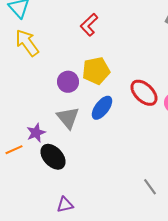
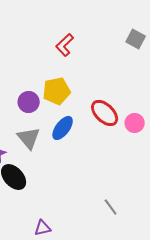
red L-shape: (89, 25) -> (65, 45), moved
purple triangle: (65, 205) -> (43, 228), moved

